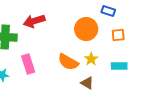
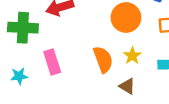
orange semicircle: (68, 62) -> (103, 59), turned -140

